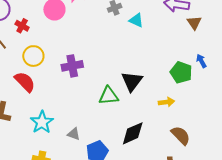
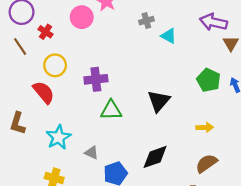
green pentagon: (181, 72) -> (209, 80), moved
green triangle: (109, 96) -> (111, 110), moved
yellow arrow: (166, 102) -> (205, 127), moved
brown semicircle: (181, 135) -> (206, 163), turned -85

